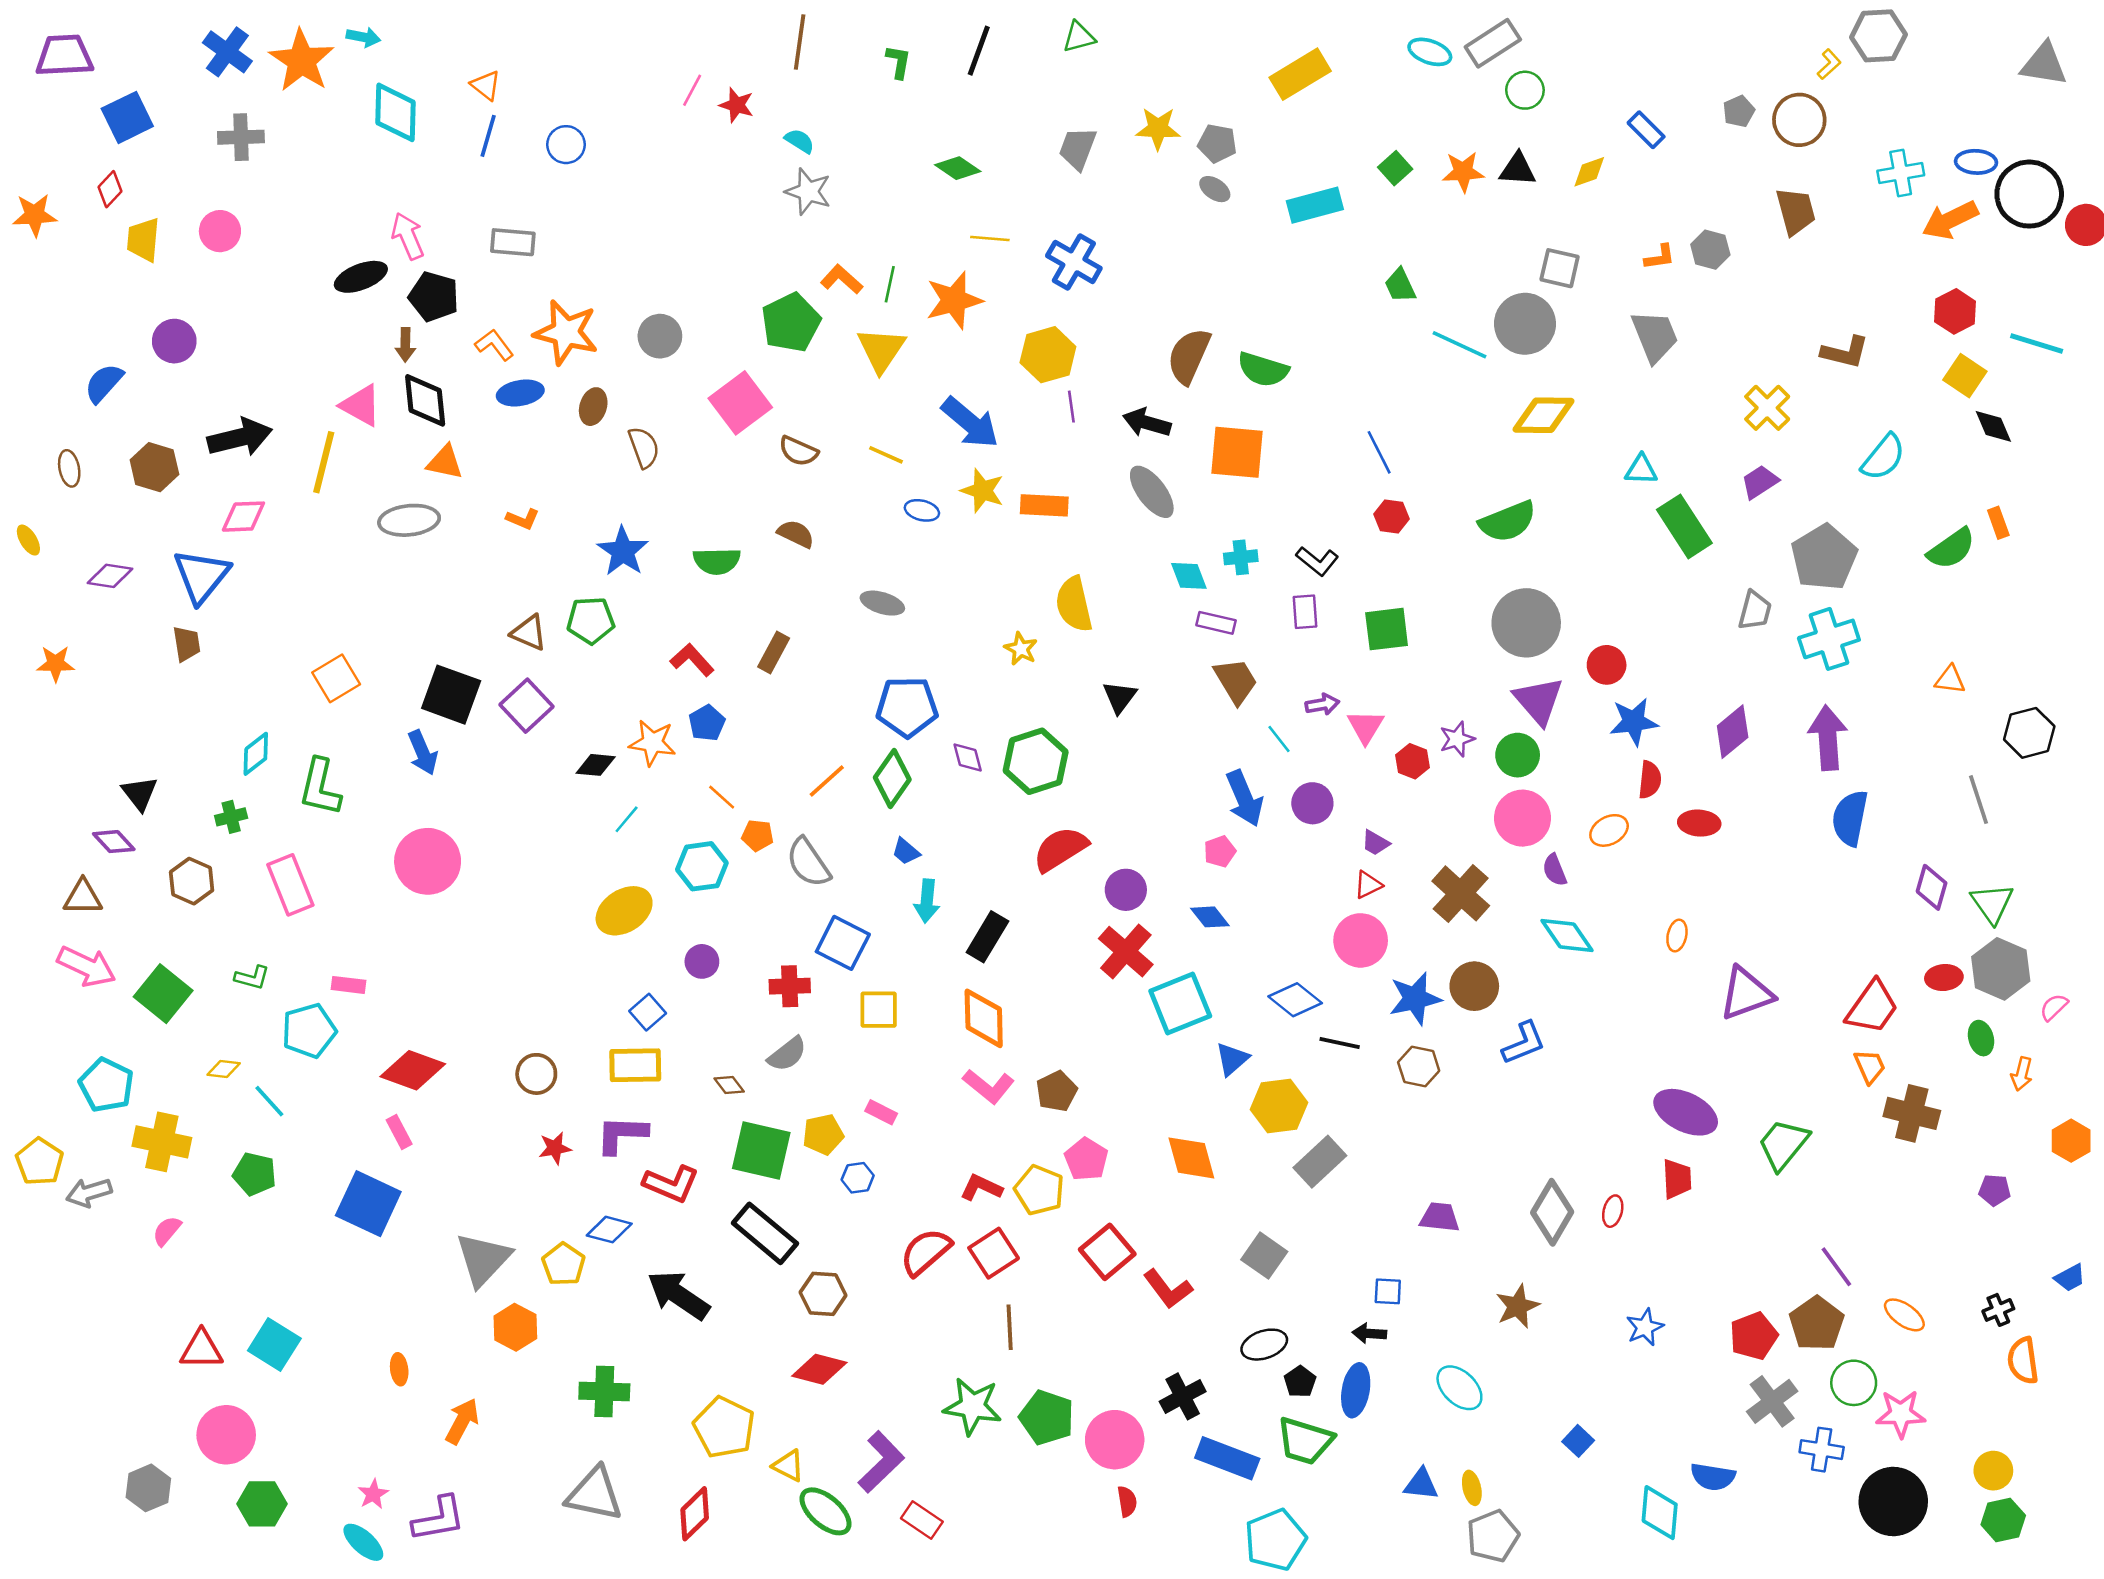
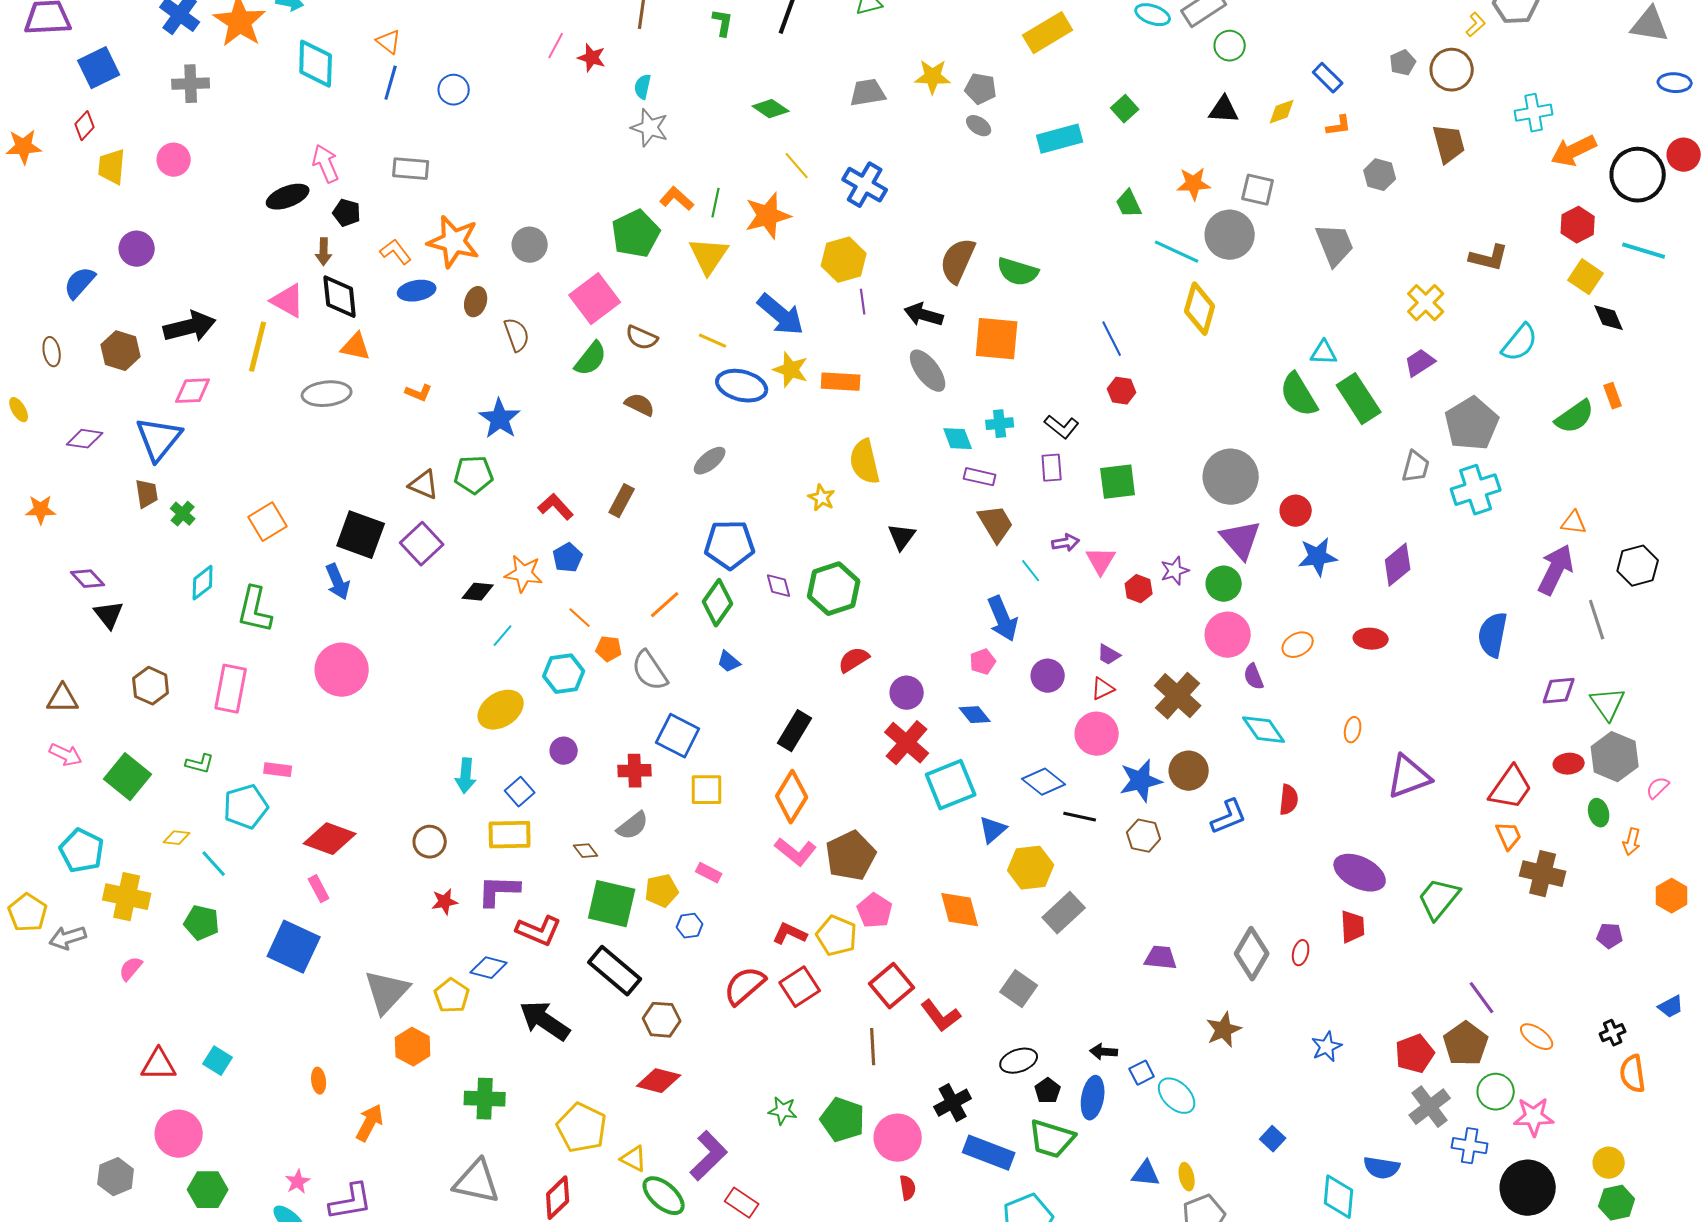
cyan semicircle: (800, 141) -> (643, 87), turned -110
gray trapezoid: (1078, 148) -> (868, 93), turned 60
blue ellipse: (1976, 162) -> (1675, 83), moved
orange star: (1463, 172) -> (1194, 184), moved
black circle: (2029, 194) -> (1638, 175), moved
yellow line: (990, 239) -> (797, 166), turned 44
orange L-shape: (1660, 257) -> (1339, 126), moved
black pentagon: (434, 297) -> (347, 213), size x0.7
yellow diamond: (1544, 415) -> (1200, 309), moved, turned -75
blue ellipse: (922, 510) -> (742, 386), size x1.8
green semicircle: (1508, 522) -> (1299, 395), moved, turned 81
green semicircle: (717, 561) -> (591, 359), moved, turned -51
gray ellipse: (882, 603) -> (710, 461), turned -56
purple arrow: (1828, 738) -> (1556, 570), moved, turned 30
red semicircle: (1650, 780) -> (1289, 800), moved
purple circle: (1312, 803) -> (1048, 676), moved
green cross: (231, 817) -> (183, 514), moved, turned -35
purple diamond: (114, 842) -> (88, 579), moved
red semicircle: (1060, 849) -> (854, 660), size x0.7
pink rectangle: (290, 885) -> (231, 689), turned 33
purple diamond: (1932, 887) -> (1559, 691), turned 69
cyan arrow: (927, 901) -> (466, 776), moved
pink arrow: (87, 966) -> (66, 755), size x0.7
orange diamond: (984, 1018) -> (792, 797), turned 33
brown pentagon: (1057, 1091) -> (851, 856), size x1.5
blue square: (1388, 1291) -> (1142, 1073), moved, turned -30
brown line: (1010, 1327) -> (873, 1047), moved
cyan square: (274, 1345) -> (218, 1061), size x0.7
green star: (973, 1406) -> (783, 1111), size x0.6

